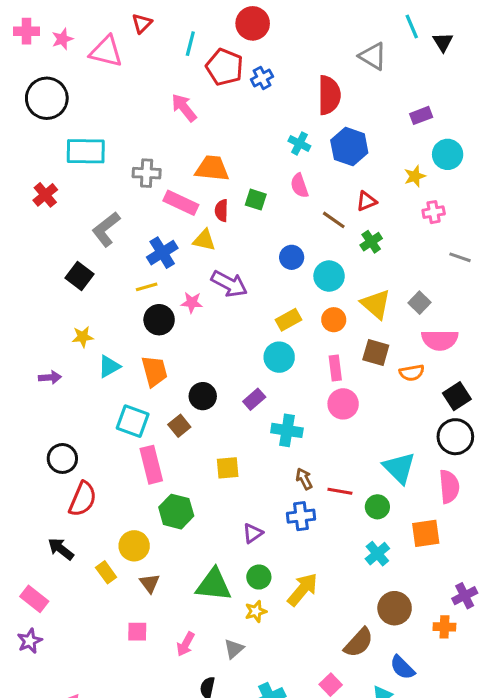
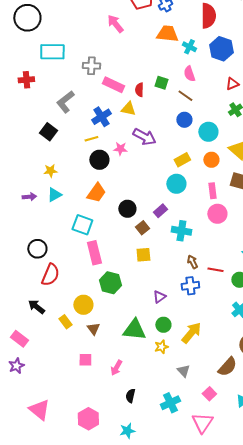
orange trapezoid: (212, 168) -> (167, 34), moved
red cross: (45, 195) -> (26, 80), turned 35
brown line: (334, 220) -> (185, 96), moved
cyan triangle: (109, 366) -> (54, 195), moved
orange trapezoid: (154, 371) -> (96, 193), turned 50
brown square: (179, 426) -> (142, 228), moved
gray triangle: (234, 649) -> (183, 371), moved, turned -32

